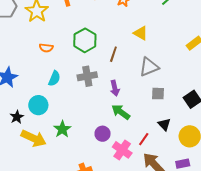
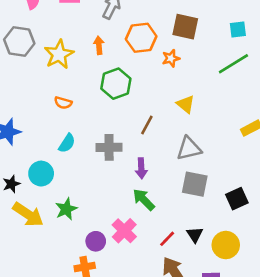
green hexagon: (85, 40) -> (116, 84), moved
gray square: (158, 94) -> (195, 184), size x1.5
black triangle: (164, 124) -> (195, 235), moved
purple circle: (103, 134) -> (96, 241), moved
pink cross: (122, 150) -> (124, 231), moved

